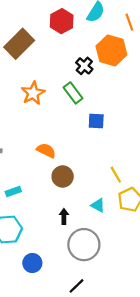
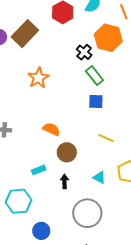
green rectangle: (73, 93) -> (94, 76), moved
yellow line: (116, 175) -> (106, 138), moved, turned -35
cyan rectangle: (13, 192) -> (39, 170), moved
black arrow: (64, 216) -> (64, 181), moved

